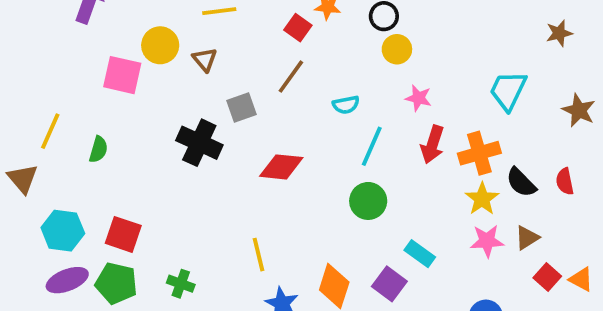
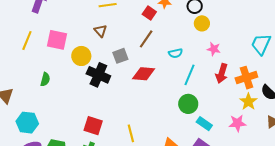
yellow circle: (160, 45) -> (81, 56), moved
yellow line: (50, 131) -> (27, 41), moved
red diamond: (281, 167) -> (144, 74), moved
red square: (123, 234) -> (93, 126), moved
pink star: (487, 241) -> (237, 123), moved
cyan rectangle: (420, 254) -> (204, 124), moved

